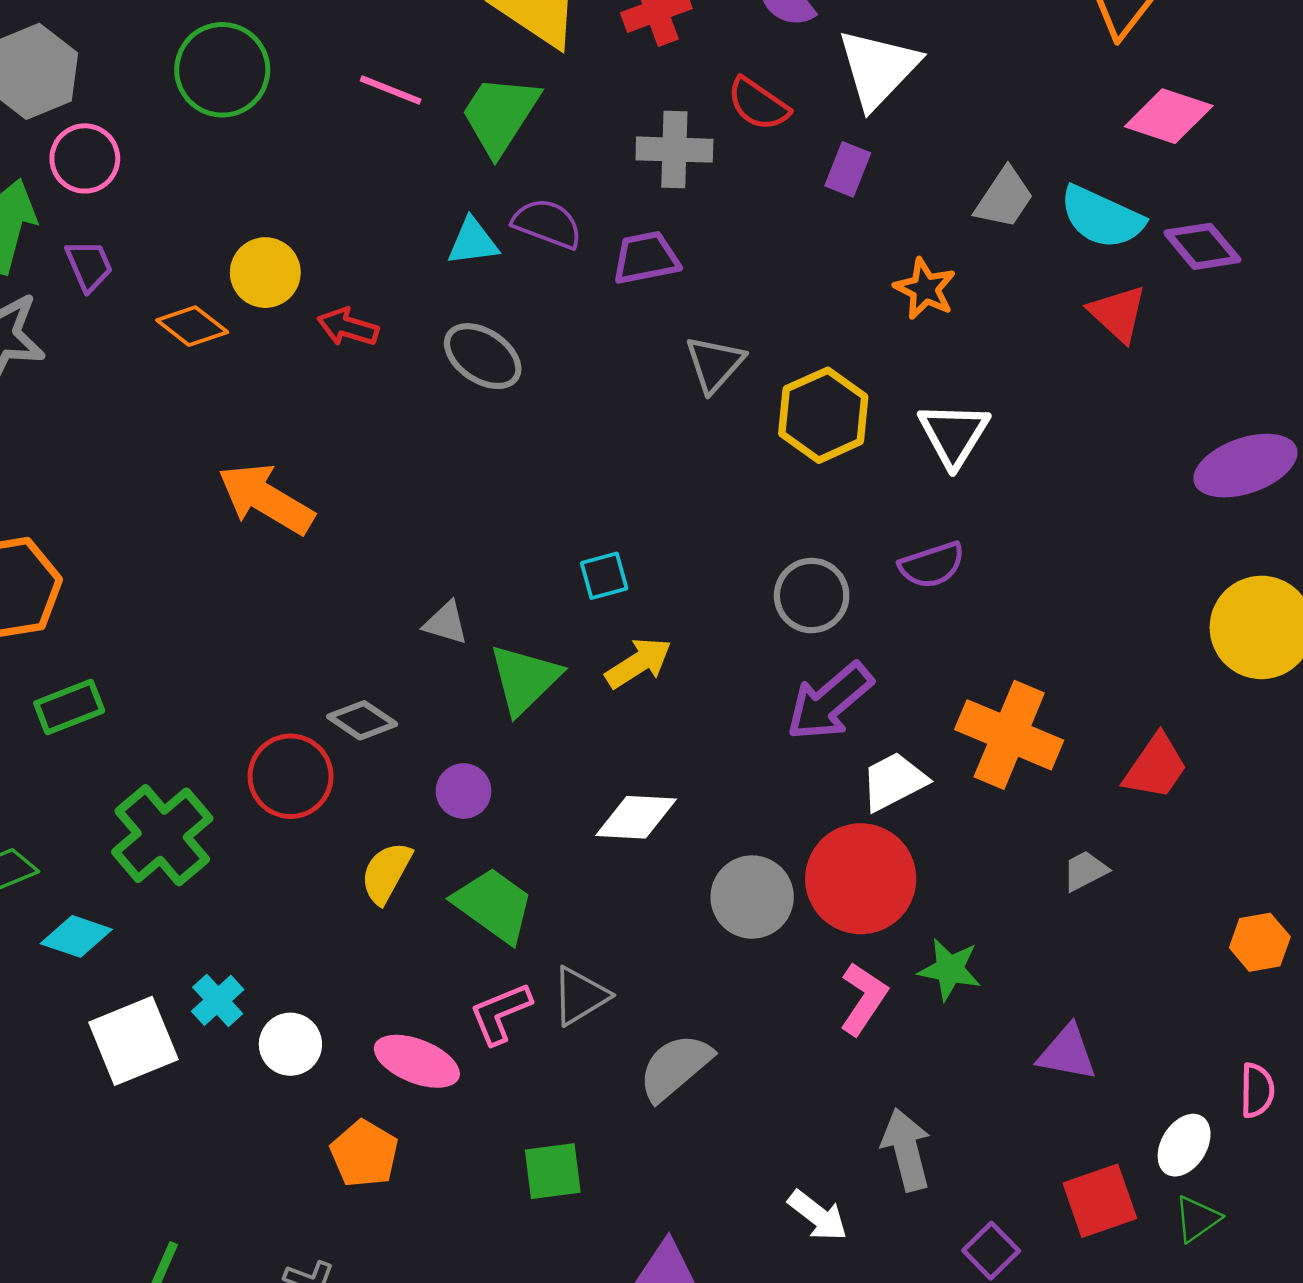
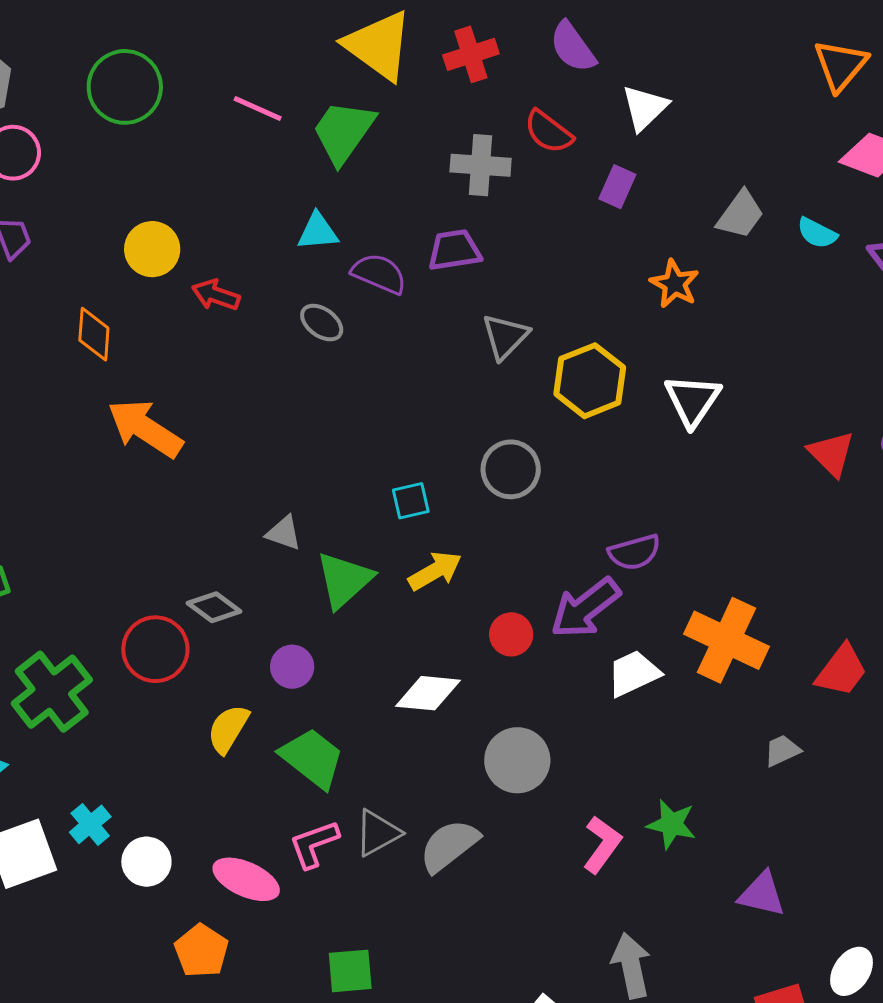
white triangle: (878, 68) -> (645, 108), size x0.7
cyan semicircle: (1102, 217) -> (817, 233), size x0.6
purple semicircle: (547, 224) -> (379, 274), moved
red triangle: (1118, 313) -> (831, 454), moved
orange diamond: (192, 326) -> (94, 334), moved, turned 54
gray ellipse: (483, 356) -> (322, 323), size x0.7
purple semicircle: (932, 565) -> (634, 552), moved
gray circle: (812, 596) -> (511, 469), moved
red circle: (861, 879) -> (511, 634), moved, size x0.5
gray semicircle: (675, 1067) -> (449, 846), moved

